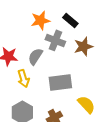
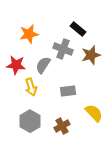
orange star: (40, 20) -> (29, 34), moved
gray rectangle: (60, 82) -> (68, 91), size x0.7

